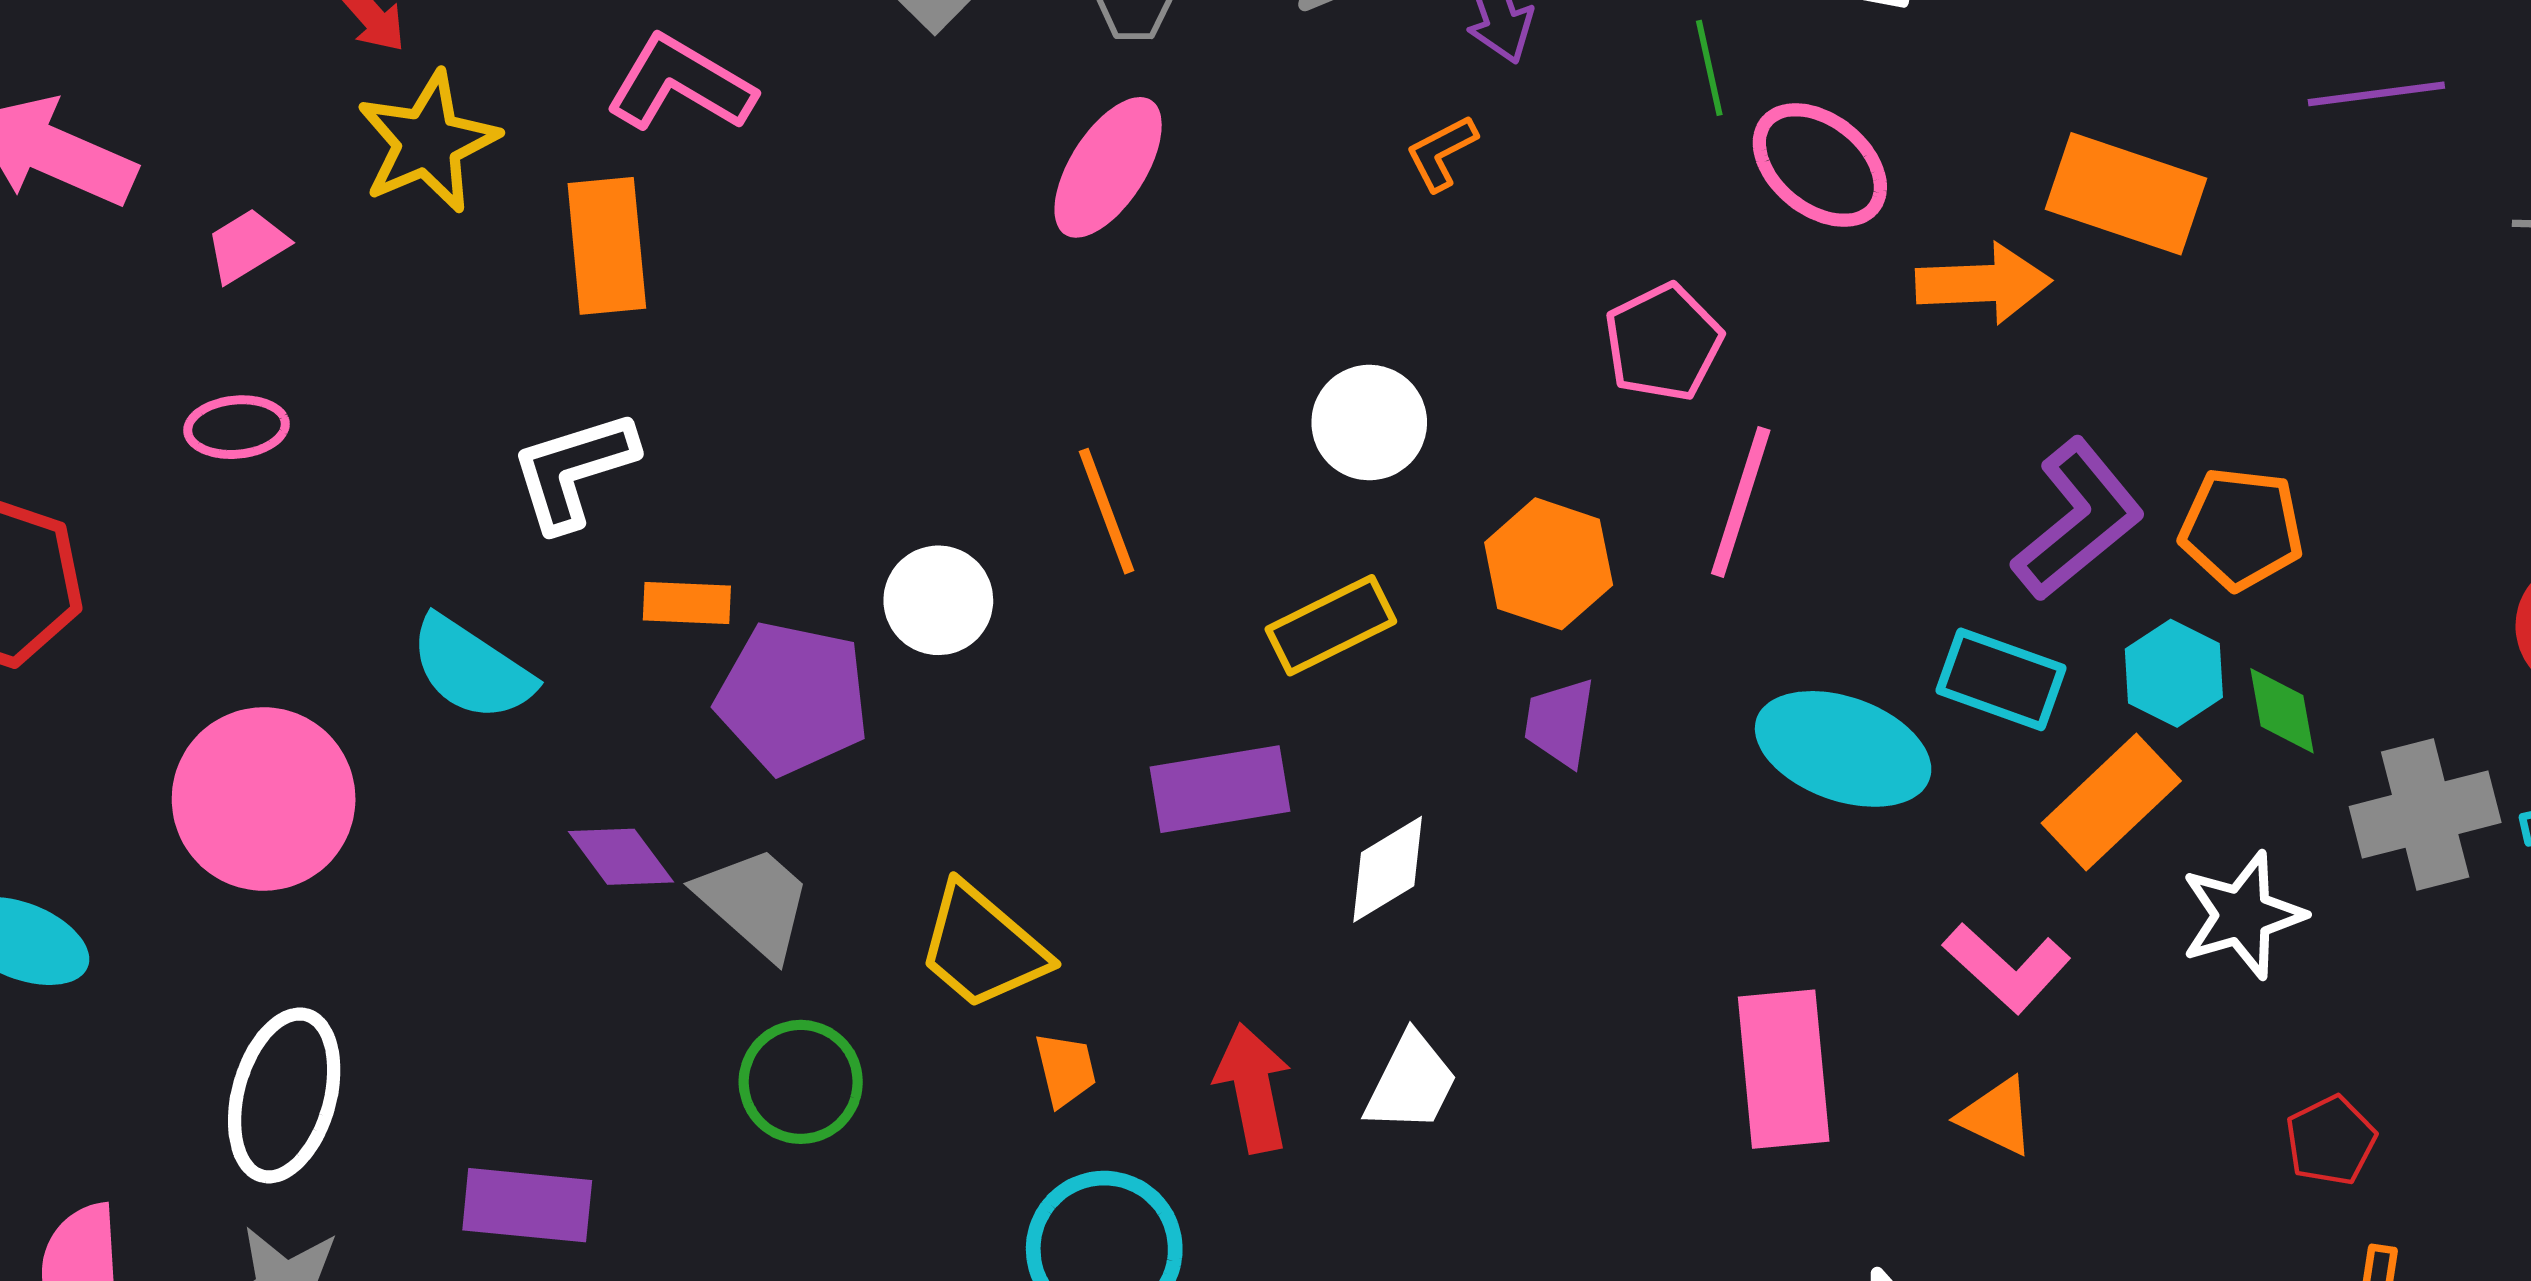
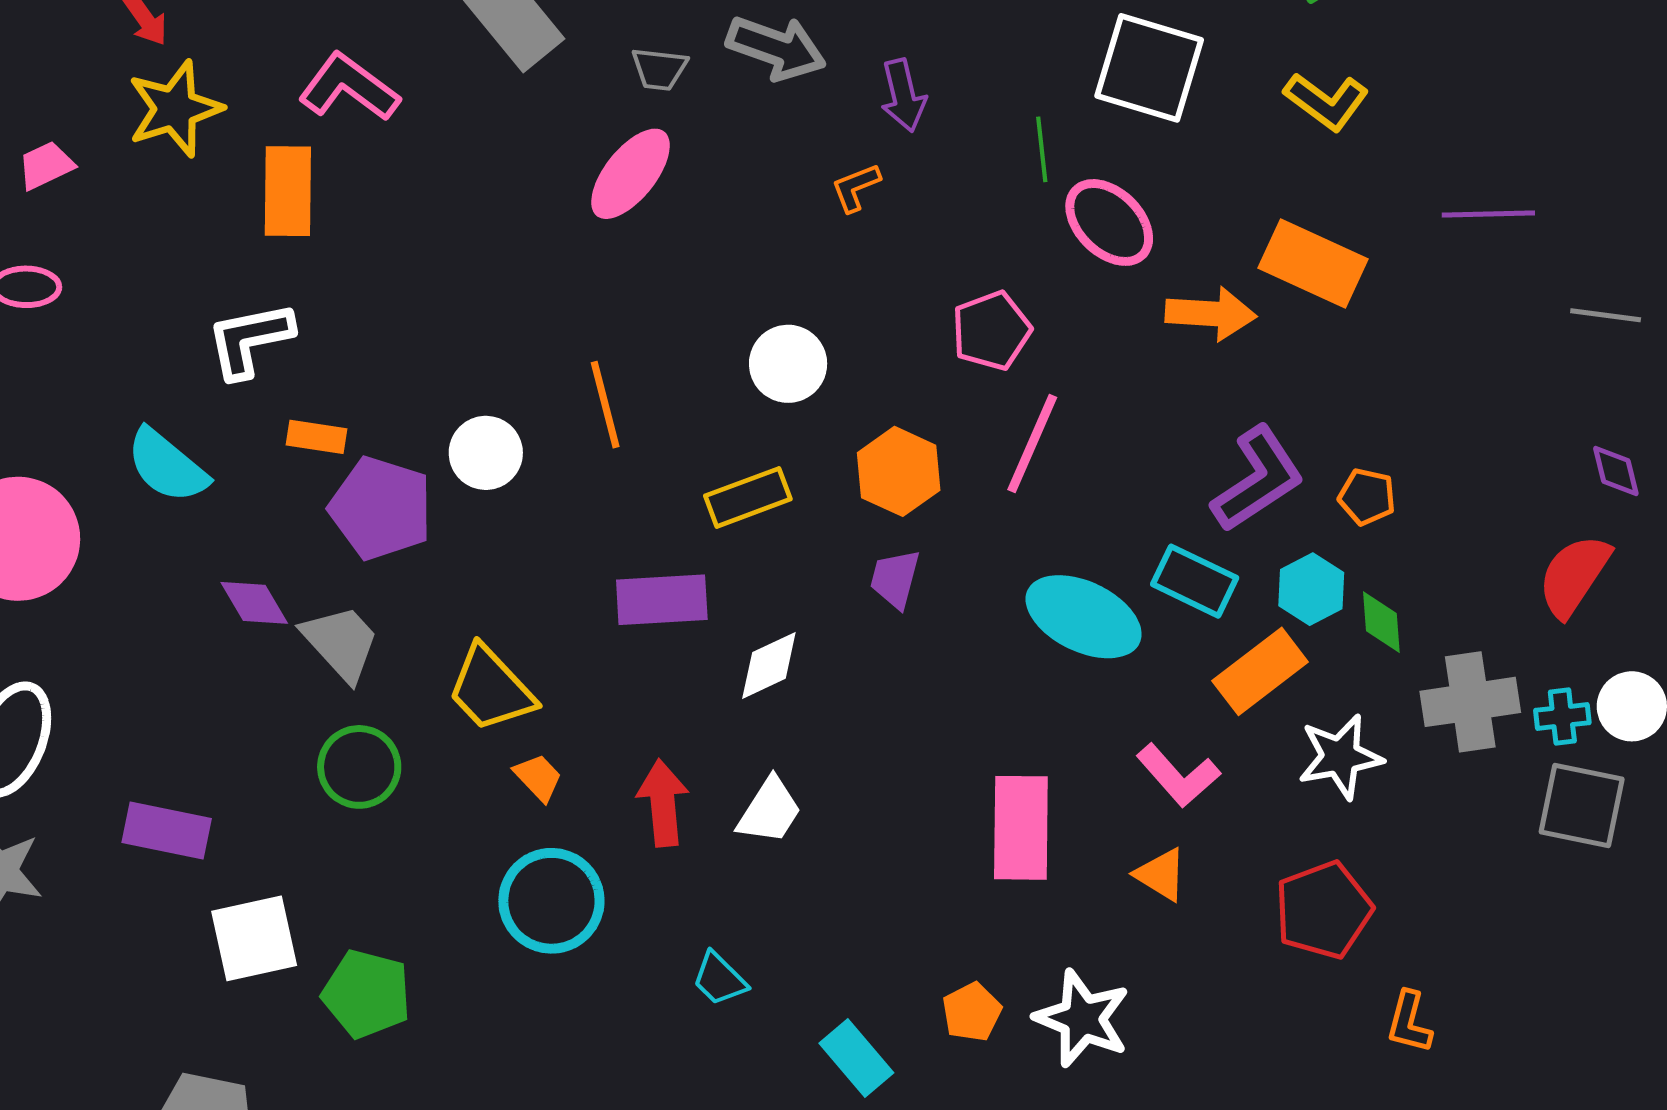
orange pentagon: (2241, 529) -> (1367, 497), size x0.7
orange trapezoid: (1066, 1070) -> (538, 777), turned -36
red pentagon: (2331, 1140) -> (1323, 910), moved, size x1.6

